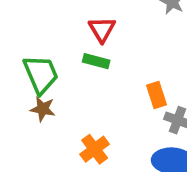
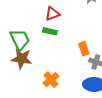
red triangle: (102, 29) -> (52, 14), turned 42
brown star: (43, 109) -> (22, 59), size x1.5

